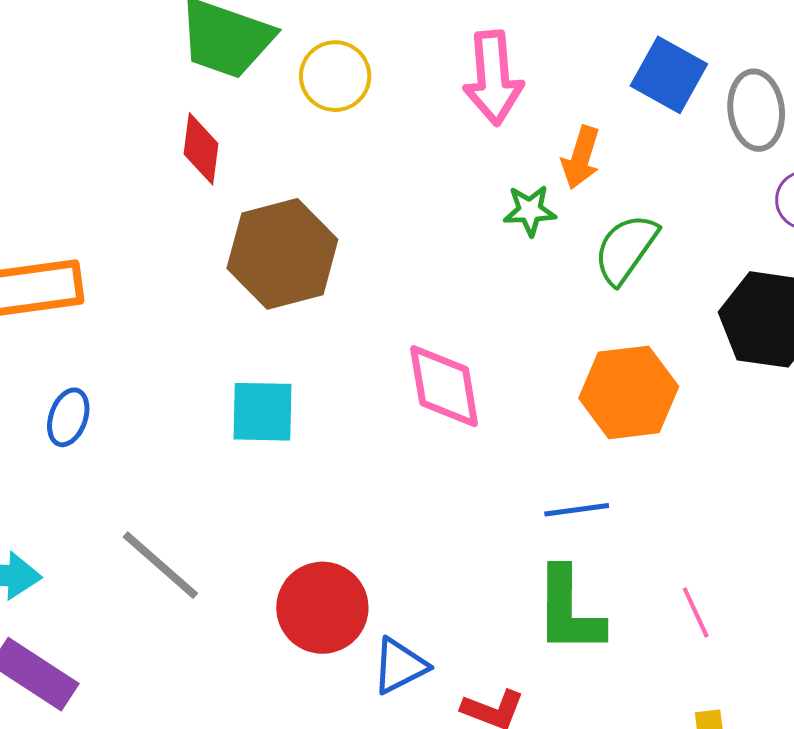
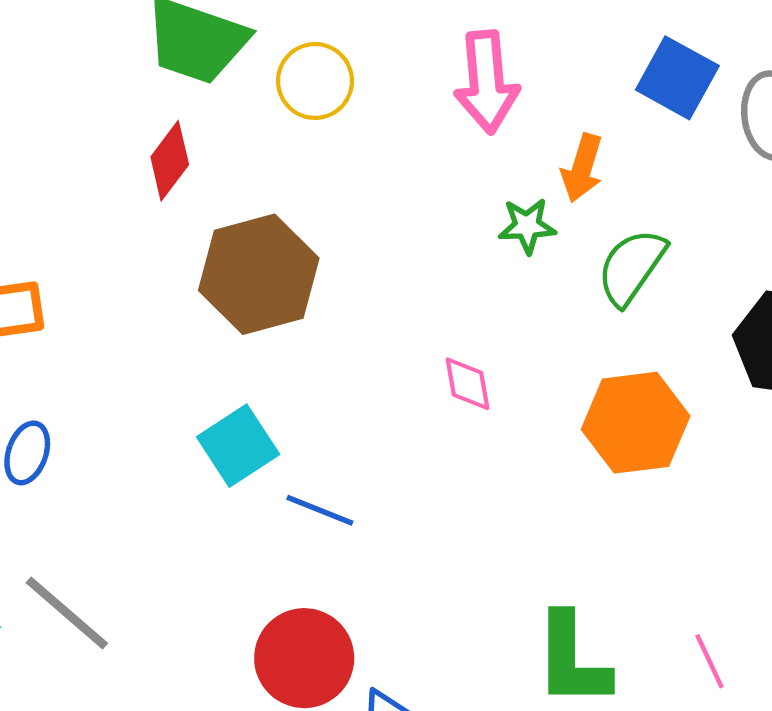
red diamond: (201, 149) -> (170, 161), turned 30
pink diamond: (444, 386) -> (468, 384), moved, size x0.6
cyan square: (262, 412) -> (238, 446), turned -34
blue line: (577, 510) -> (320, 510), moved, turned 30
gray line: (160, 565) -> (67, 613), moved

